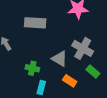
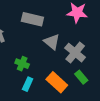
gray triangle: (60, 59) -> (52, 42), moved
orange rectangle: (70, 81) -> (57, 82), size x1.5

